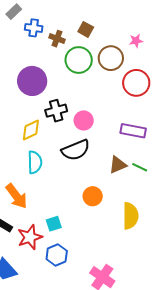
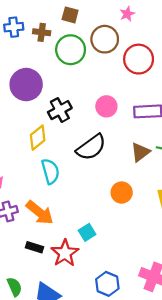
pink circle: (84, 120) -> (106, 106), moved
blue hexagon: (57, 255) -> (107, 284), moved

